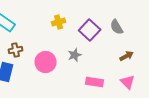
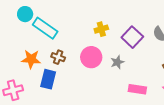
brown cross: (16, 50) -> (58, 57), turned 32
pink circle: (46, 62) -> (91, 57), moved

